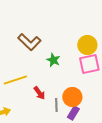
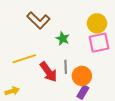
red arrow: (39, 93) -> (48, 72), size x1.5
gray line: (56, 105) -> (66, 67), moved

